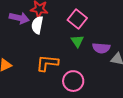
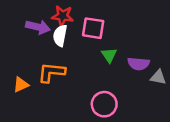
pink square: (77, 19) -> (93, 28), moved, turned -30
orange L-shape: (47, 63) -> (51, 72), moved

